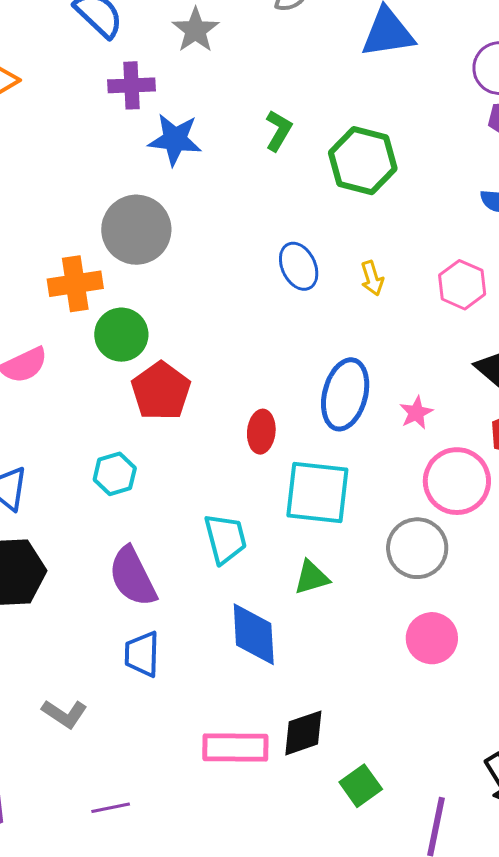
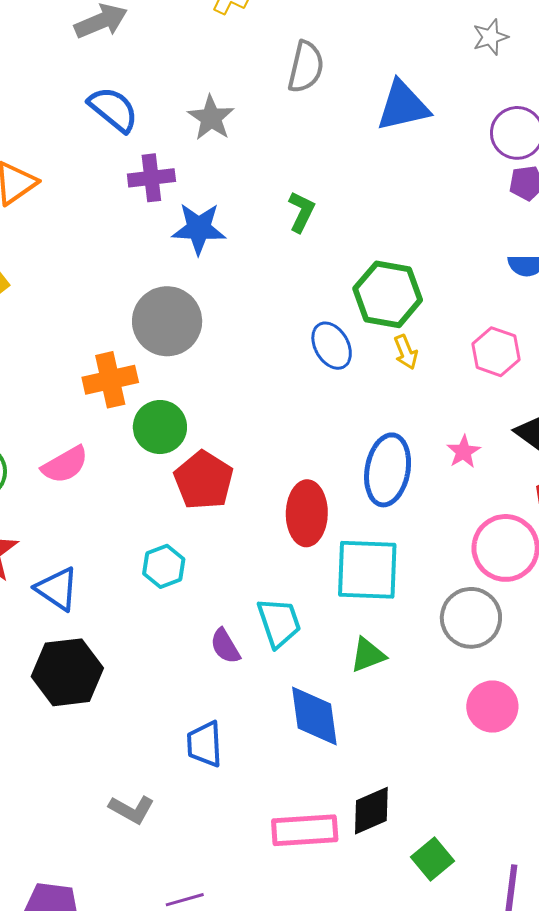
green hexagon: (363, 161) -> (388, 294), moved
pink star: (416, 413) -> (464, 452), moved
red ellipse: (261, 432) -> (307, 513), size x1.5
purple semicircle: (133, 577) -> (225, 646), moved, size x0.6

